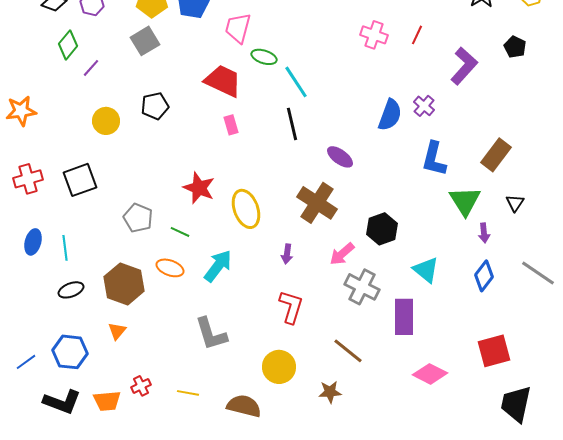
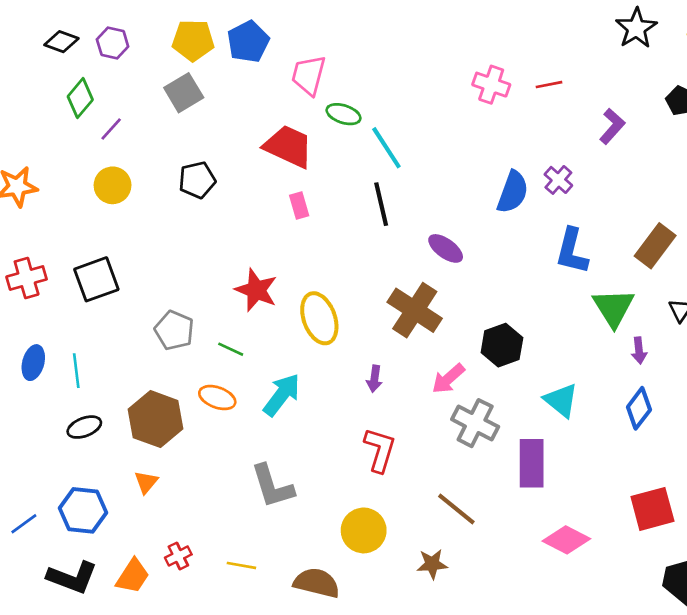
red line: (417, 35) -> (549, 85), turned 54
purple L-shape: (464, 66) -> (612, 126), size x0.7
yellow circle: (106, 121) -> (113, 185), moved
orange trapezoid: (107, 401) -> (133, 576), turned -52

